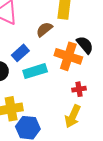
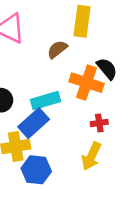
blue rectangle: (20, 53) -> (34, 123), moved, size x1.4

